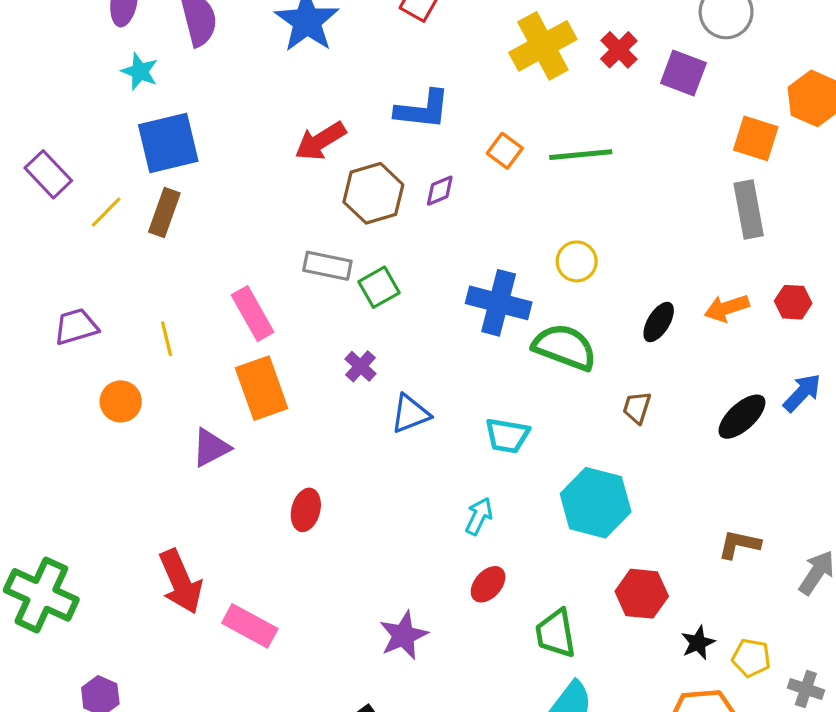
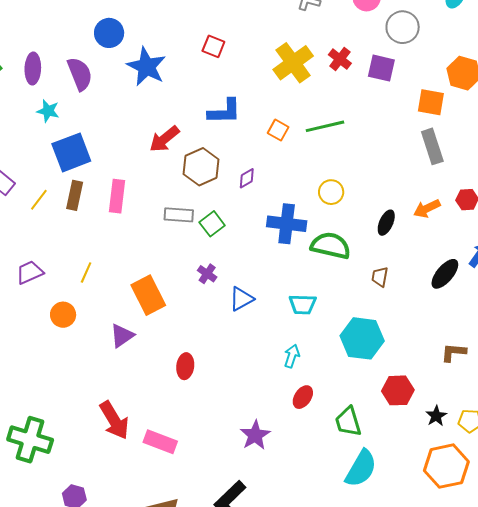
purple diamond: (440, 191) -> (247, 178), moved
pink rectangle: (253, 314) -> (117, 196), moved, turned 44
yellow line: (167, 339) -> (86, 273), turned 45

